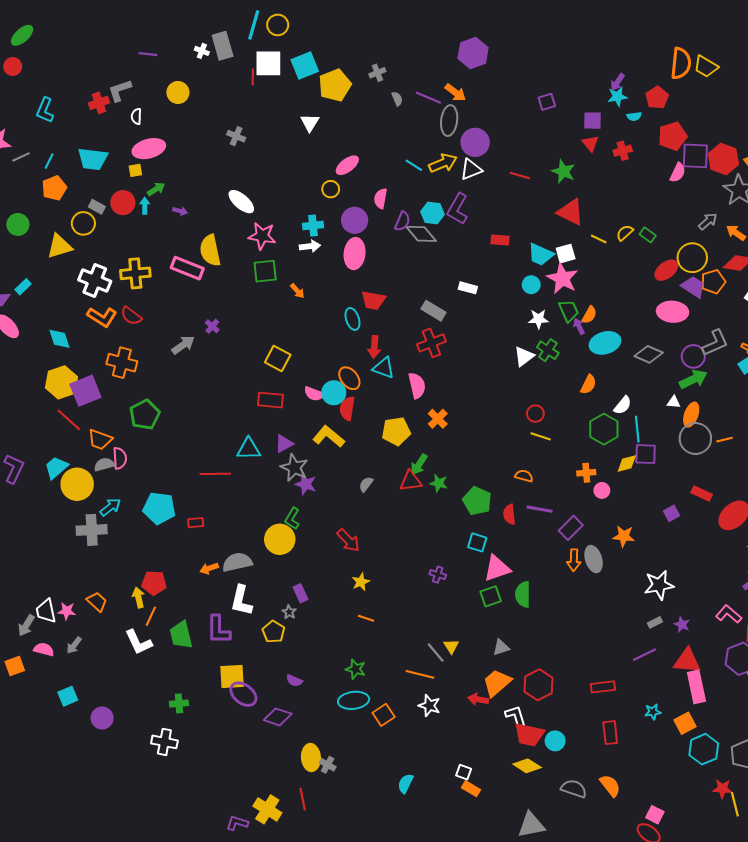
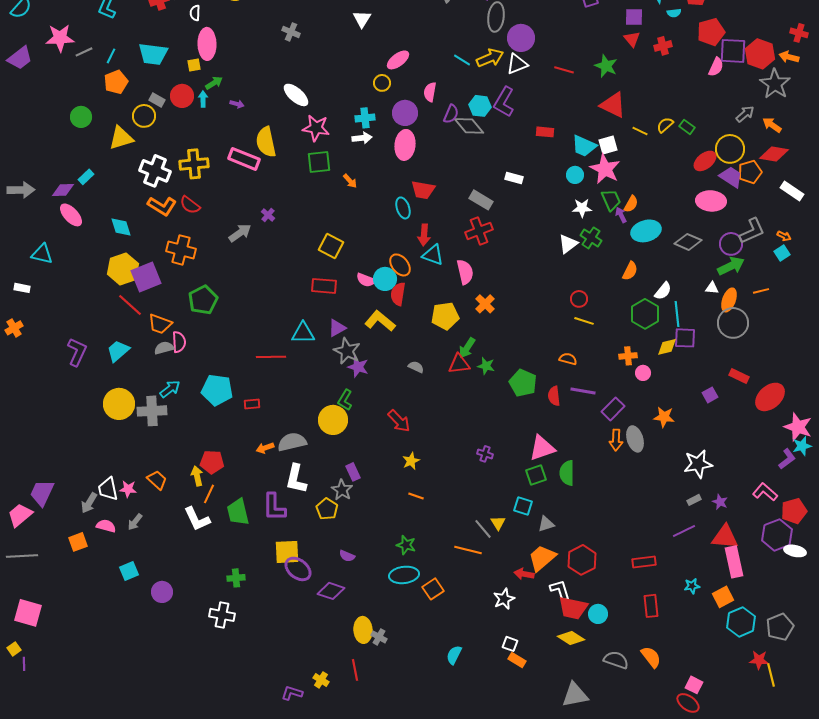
pink ellipse: (149, 149) -> (207, 44), turned -76
orange line: (724, 440) -> (761, 291), moved
yellow circle: (77, 484) -> (119, 404), moved
gray semicircle: (366, 484) -> (416, 367), turned 77
cyan square: (477, 542) -> (523, 506), moved
gray star: (289, 612) -> (342, 490), size x1.5
white star: (429, 706) -> (504, 599), moved, turned 30
yellow cross: (267, 809) -> (321, 680), size x0.6

